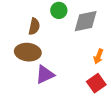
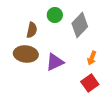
gray diamond: (86, 21) -> (80, 25), turned -35
purple triangle: (45, 75) -> (55, 62), moved

